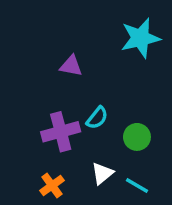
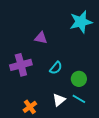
purple cross: (61, 132) -> (21, 65), moved
cyan line: (137, 185) -> (79, 99), moved

